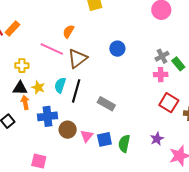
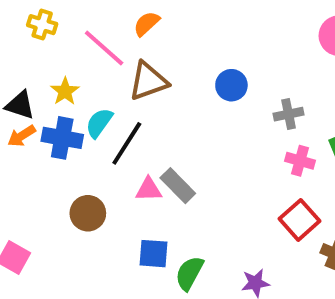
gray cross: (162, 56) -> (289, 114), moved
yellow cross: (22, 66) -> (42, 25), moved
yellow star: (38, 87) -> (65, 91), moved
orange arrow: (25, 102) -> (22, 136), turned -128
blue cross: (47, 116) -> (62, 138), moved
pink triangle: (87, 136) -> (149, 189), moved, turned 32

